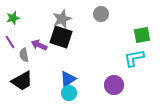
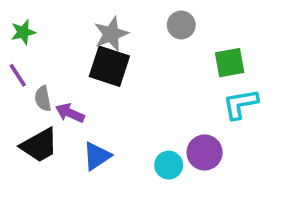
green square: (142, 35) -> (230, 63), moved
purple arrow: (39, 45) -> (70, 113), moved
blue triangle: (68, 79) -> (97, 156), moved
cyan circle: (69, 93) -> (169, 165), moved

